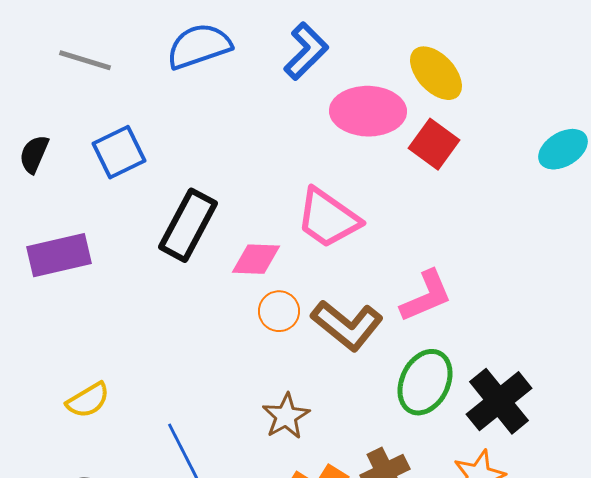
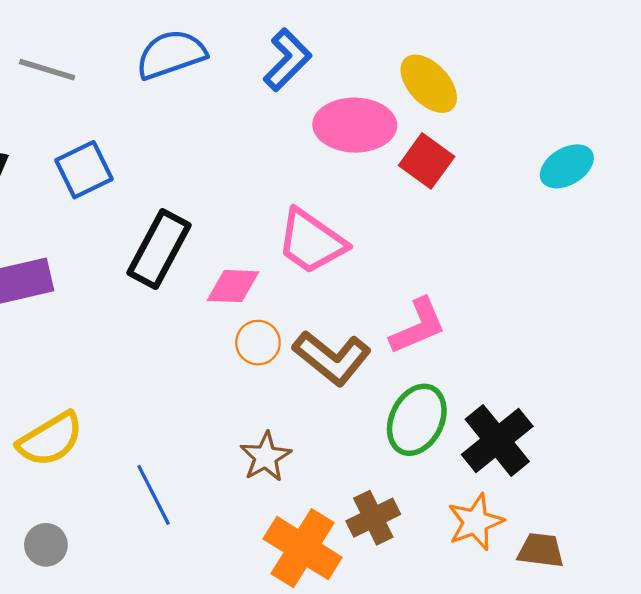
yellow semicircle: (88, 400) -> (50, 439), size x1.4

